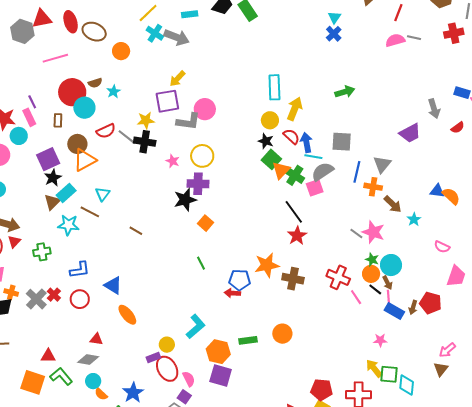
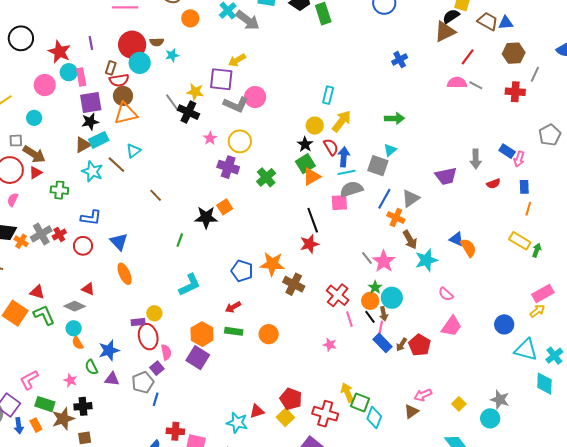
cyan triangle: (334, 17) -> (390, 150), moved
cyan rectangle: (274, 87) -> (328, 95), size x0.7
pink rectangle: (29, 117) -> (81, 77), moved
red semicircle: (106, 131) -> (119, 80), moved
cyan line: (313, 157) -> (347, 172), turned -36
green cross: (295, 175) -> (266, 177), moved
black star: (185, 200) -> (206, 217), moved
cyan star: (414, 219) -> (426, 260), size x1.6
green line: (201, 263) -> (180, 240), moved, turned 32
orange cross: (11, 292) -> (21, 241), moved
red arrow: (232, 293) -> (233, 307), moved, turned -49
cyan L-shape: (196, 326) -> (190, 285), moved
pink star: (380, 340) -> (330, 345), moved

